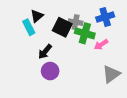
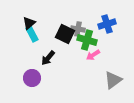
black triangle: (37, 16) -> (29, 23), moved
pink arrow: (101, 45) -> (93, 55), moved
purple circle: (50, 71) -> (32, 78), moved

